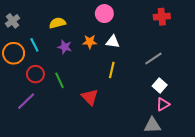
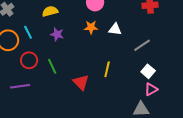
orange star: (90, 42) -> (91, 27), moved
white triangle: (113, 42) -> (115, 29), moved
yellow line: (112, 70) -> (107, 69), moved
purple line: (26, 101) -> (20, 86), turned 36

